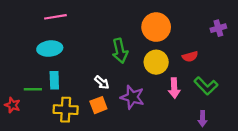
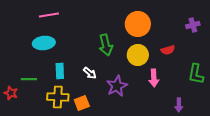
cyan rectangle: (54, 80) -> (60, 71), moved
green L-shape: (206, 86) -> (196, 74), moved, turned 55
purple star: (132, 97) -> (117, 86), turned 30
orange square: (98, 105) -> (82, 103), moved

